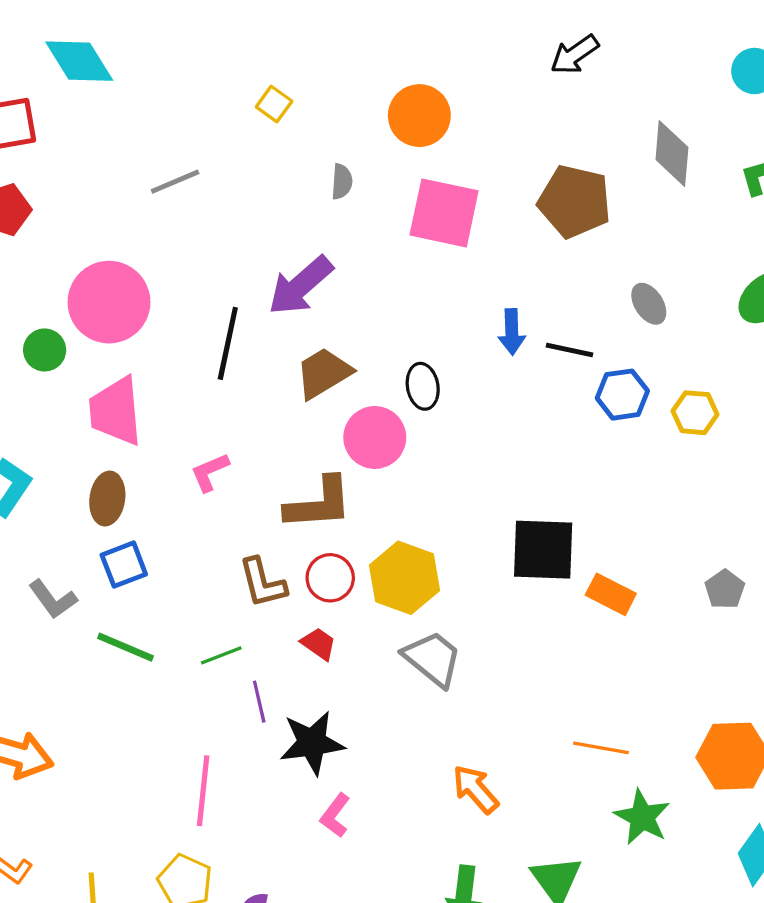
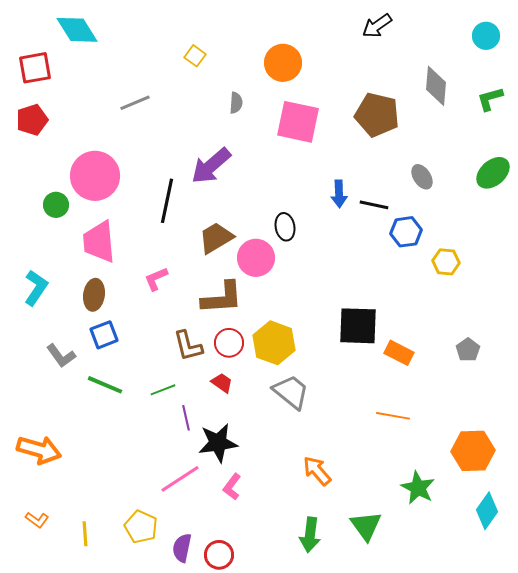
brown trapezoid: (324, 373) -> (216, 238), moved
yellow hexagon: (695, 413) -> (446, 262), moved
orange line: (601, 748) -> (393, 416), moved
pink line: (203, 791) -> (180, 479), moved, turned 51

